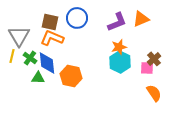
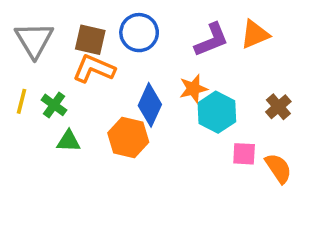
gray triangle: (19, 36) -> (34, 40), moved
orange star: (119, 47) -> (193, 89), moved
blue diamond: (47, 63) -> (150, 105), moved, turned 30
pink square: (147, 68) -> (244, 154), moved

